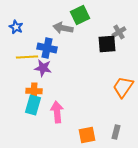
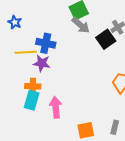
gray arrow: (63, 28) -> (81, 25), moved, turned -150
black square: (107, 44) -> (106, 39), turned -30

